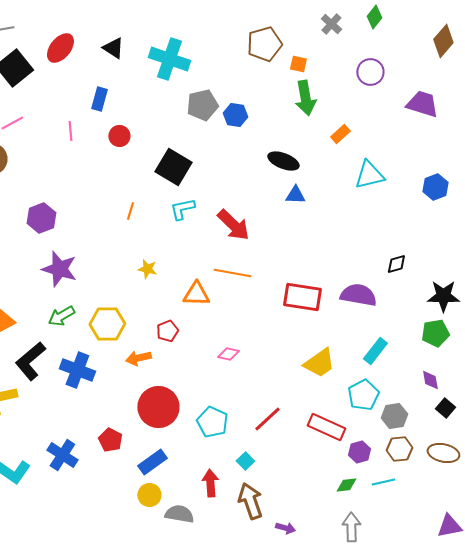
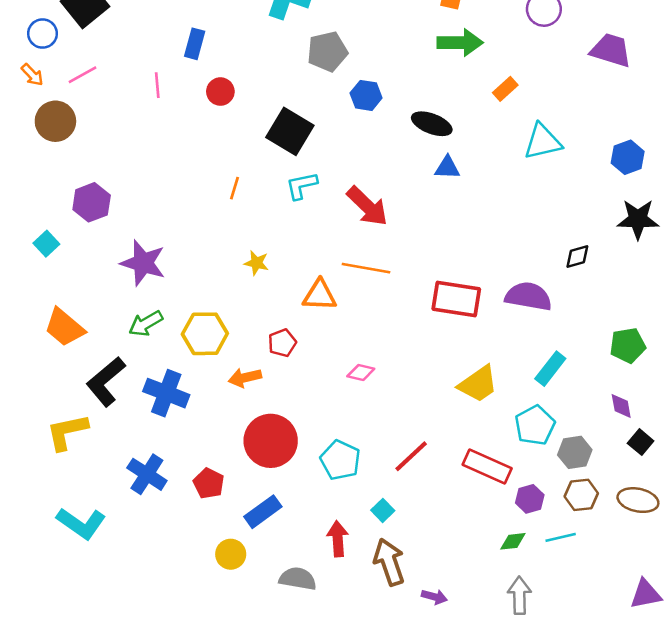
green arrow: (305, 98) -> (460, 43), turned -80
blue hexagon: (235, 115) -> (366, 95), moved
purple hexagon: (41, 218) -> (92, 202), moved
black star: (443, 296) -> (638, 219), moved
blue cross: (62, 455) -> (147, 474), moved
yellow circle: (149, 495) -> (231, 554), moved

